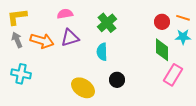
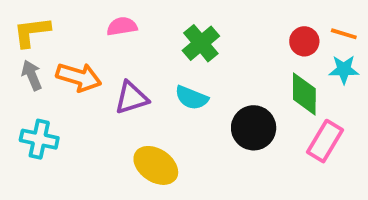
purple triangle: (70, 38) -> (131, 98), moved
cyan semicircle: (102, 52) -> (192, 98), turned -66
black circle: (117, 80) -> (254, 128), moved, size x1.5

